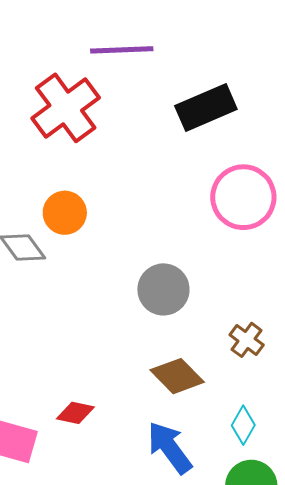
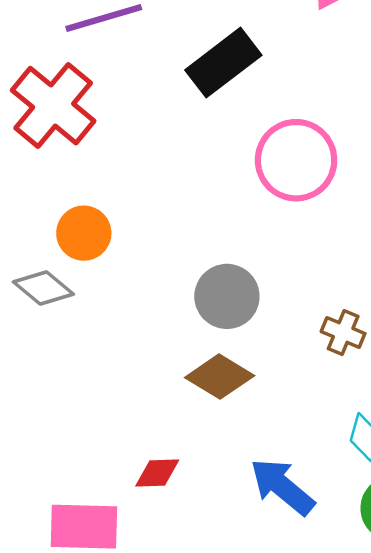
brown diamond: (177, 376) -> (220, 377), moved

